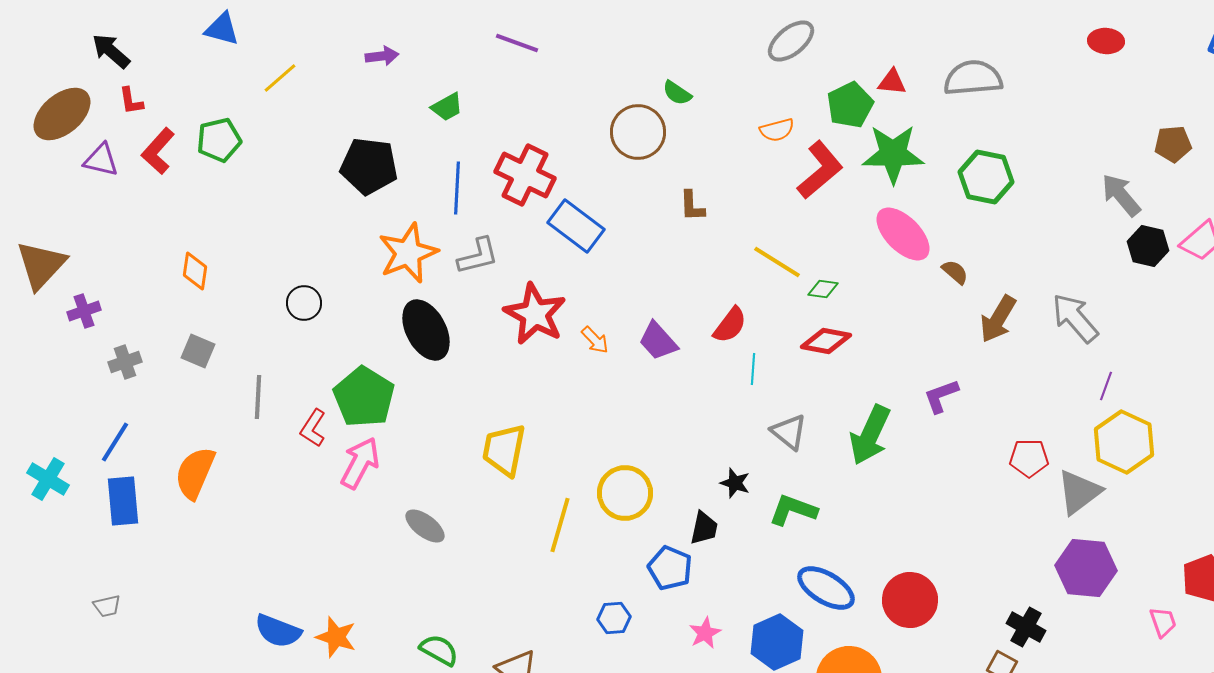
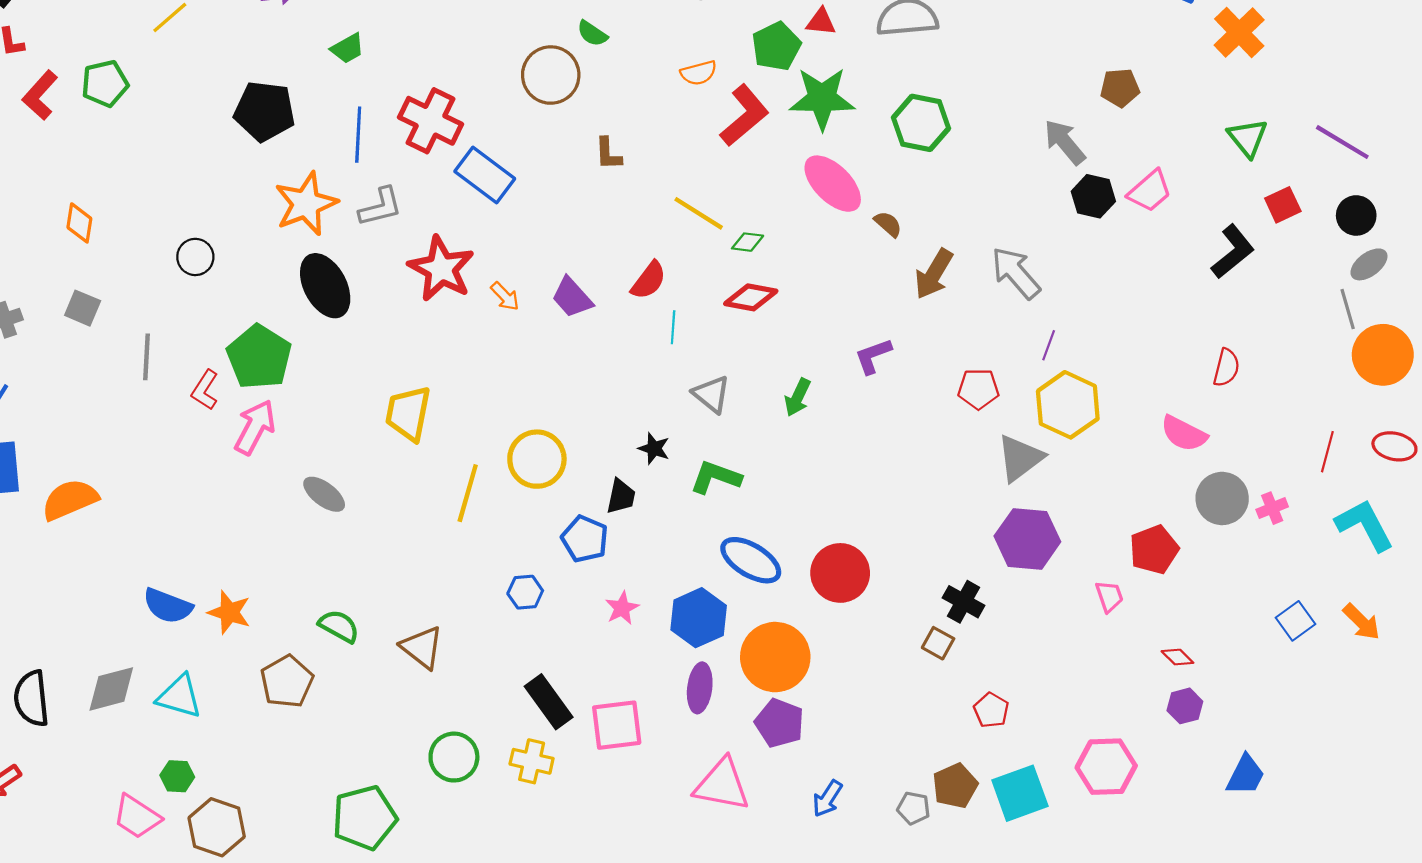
green arrow: (870, 435) -> (798, 397), size x0.6
red pentagon: (1029, 458) -> (978, 389), moved
orange semicircle: (195, 473) -> (70, 500), moved, turned 44

